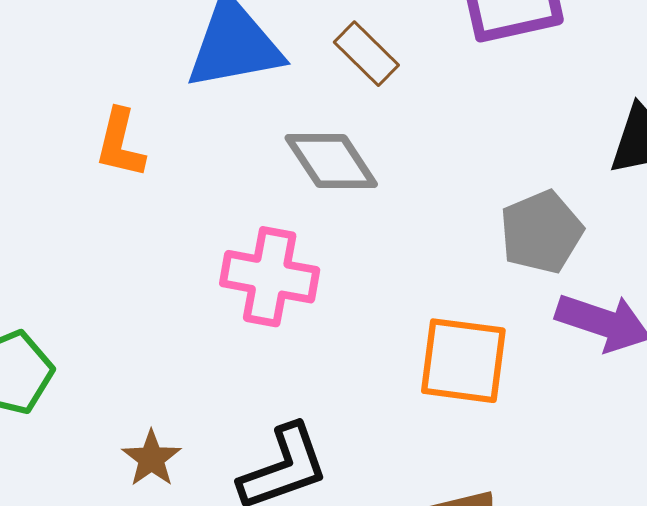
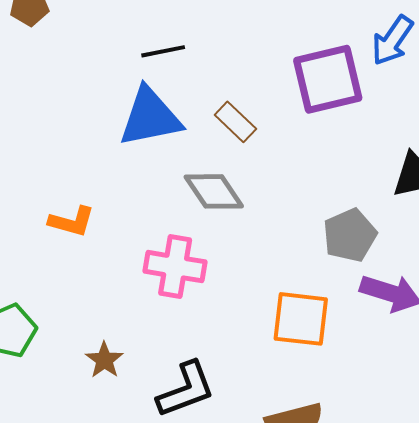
orange L-shape: (120, 143) -> (72, 222), moved, turned -87
brown star: (151, 458) -> (104, 360), moved

